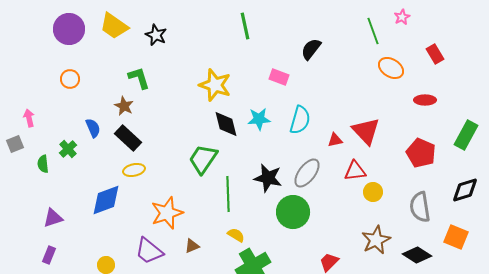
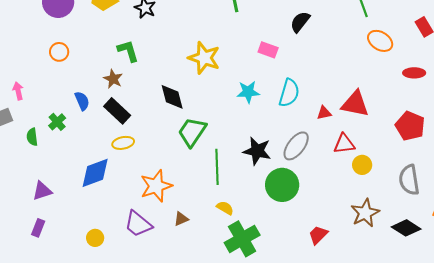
black diamond: (226, 124) -> (172, 97), moved
red triangle: (366, 131) -> (355, 104), turned -36

